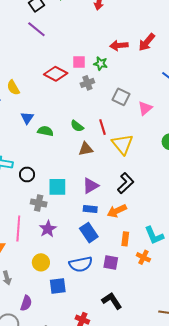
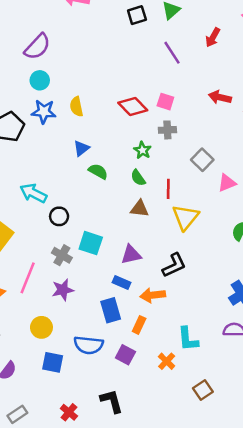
purple line: (36, 29) -> (172, 53), moved
green star: (101, 64) -> (142, 150), moved
orange rectangle: (125, 239) -> (139, 325), moved

